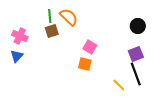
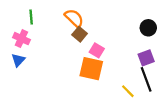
green line: (50, 16) -> (31, 17), moved
brown square: (52, 31) -> (80, 34), moved, turned -32
orange square: (85, 64) -> (91, 69), size x1.6

